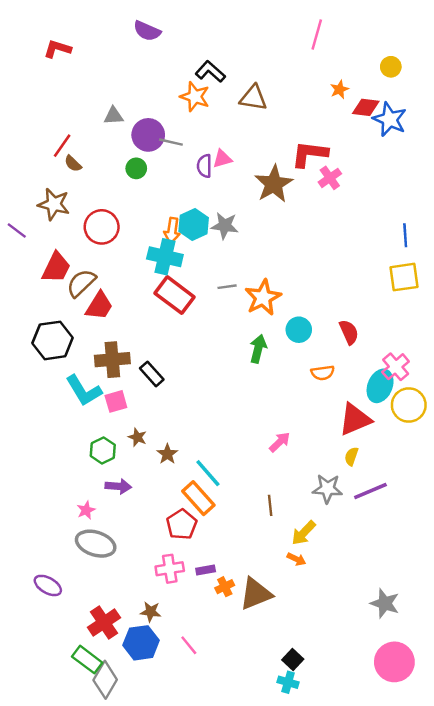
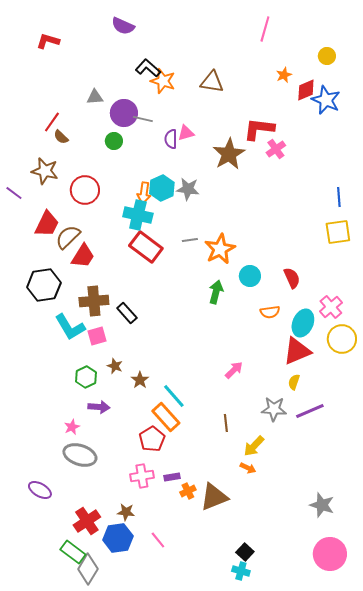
black L-shape: (210, 72) -> (148, 68), moved
red diamond: (366, 107) -> (306, 90), turned -30
cyan ellipse: (380, 386) -> (303, 323), moved

